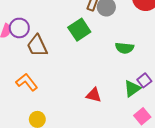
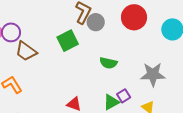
brown trapezoid: (37, 46) -> (26, 51), turned -35

